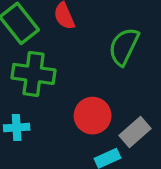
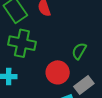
green semicircle: (124, 47) -> (79, 51), moved, size x0.7

